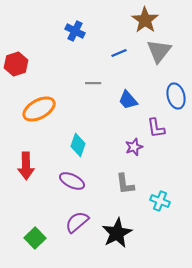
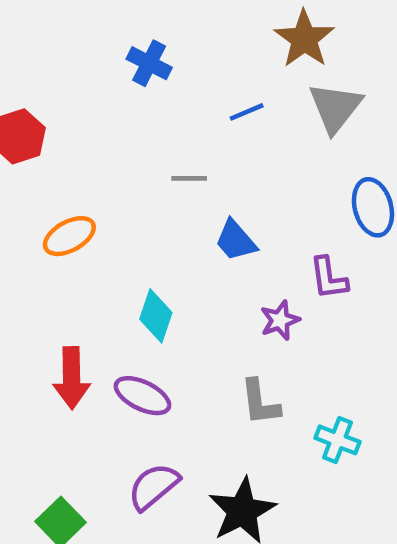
blue trapezoid: (128, 100) -> (236, 240), moved
orange ellipse: (39, 109) -> (69, 236), size x0.7
red arrow: (26, 166) -> (72, 378), moved

